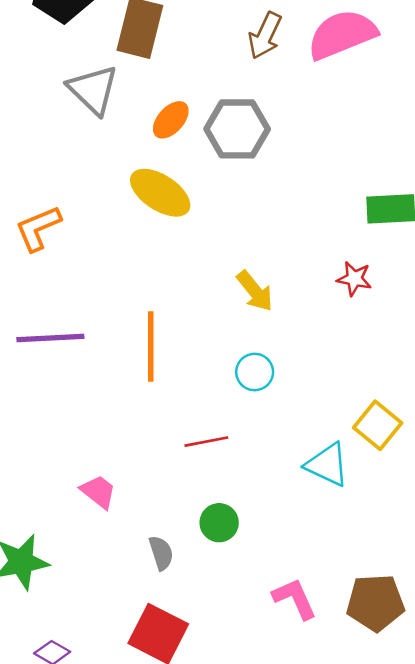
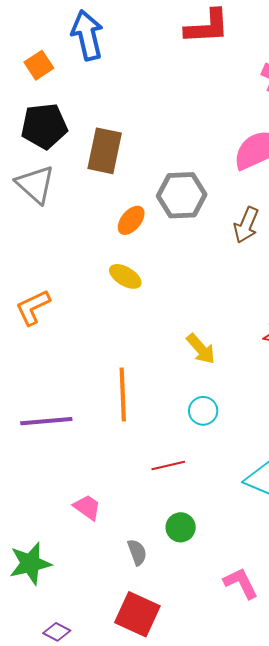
brown arrow: (265, 36) -> (246, 225), moved
gray triangle: (93, 90) -> (35, 184), moved
gray hexagon: (237, 129) -> (182, 195), moved
yellow ellipse: (160, 193) -> (125, 276), size x0.7
purple line: (50, 338) -> (46, 421), moved

